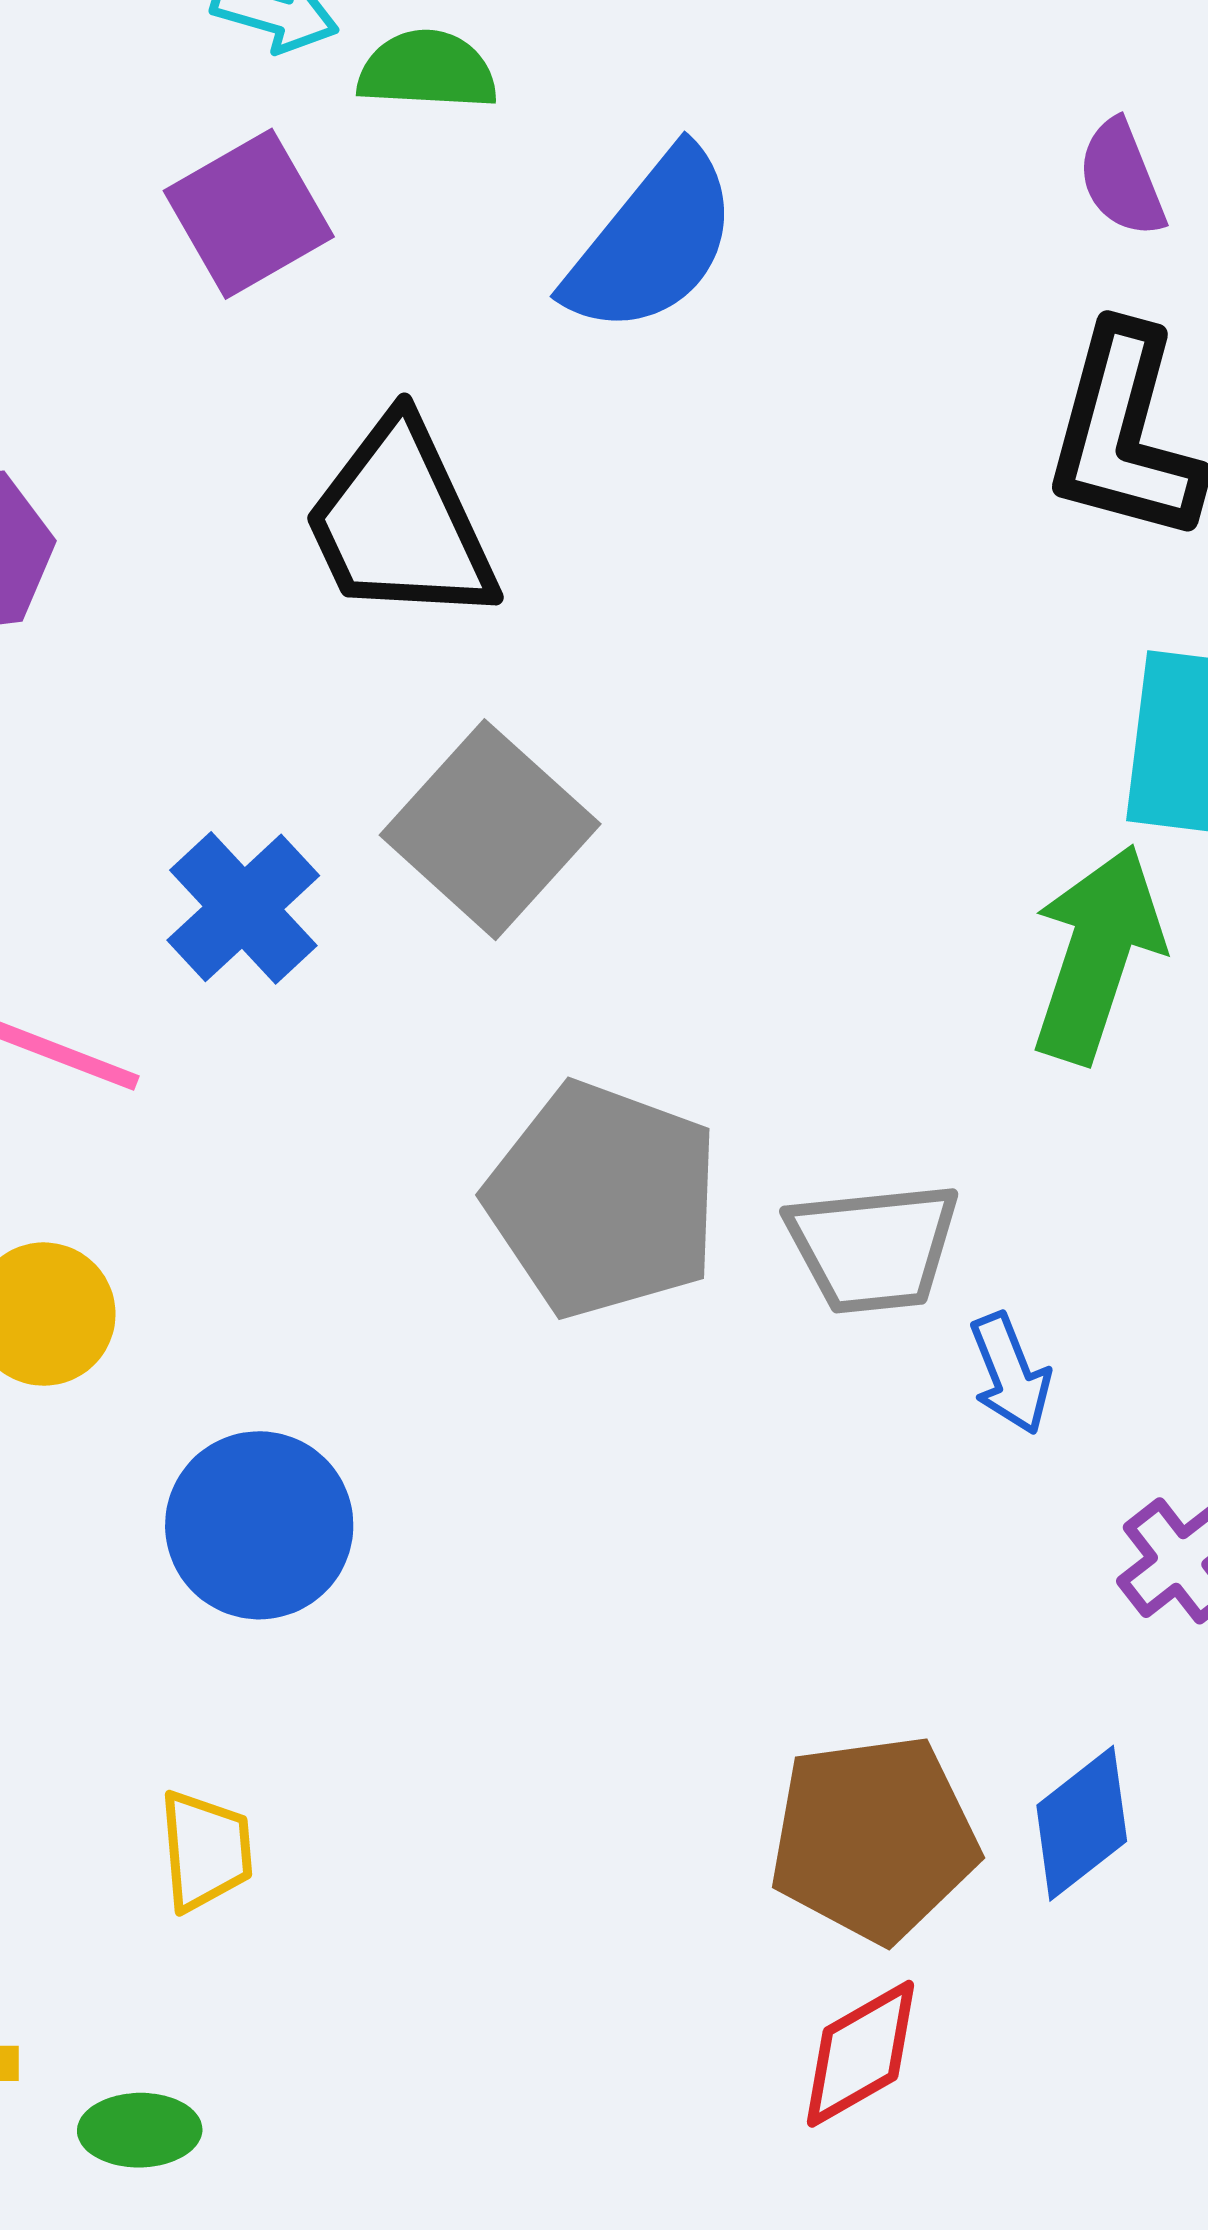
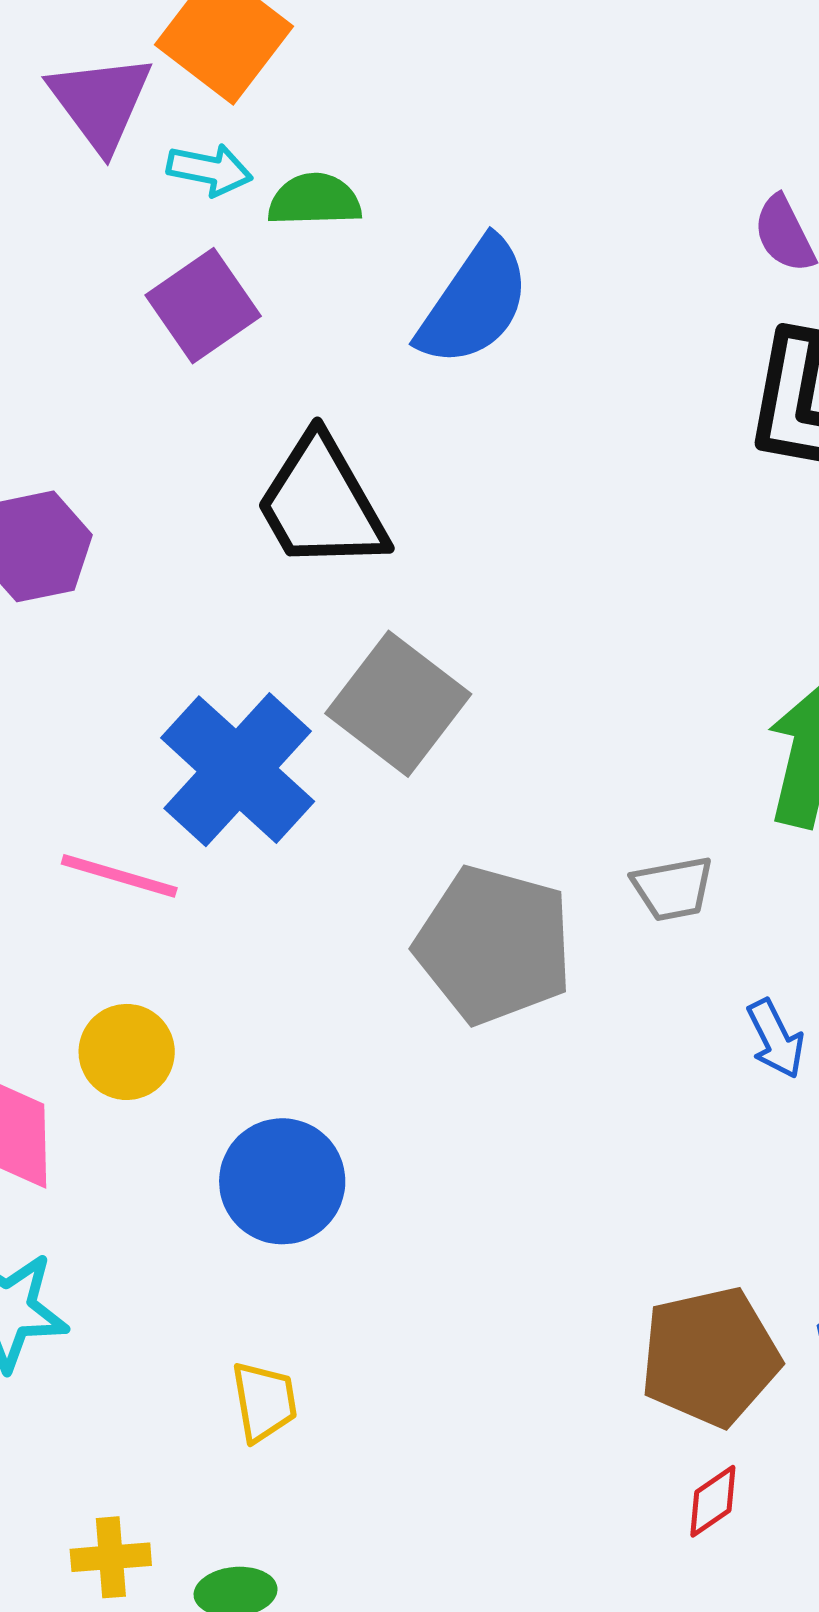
blue cross: (243, 908) -> (238, 770), size x1.5
gray trapezoid: (873, 1247) -> (673, 888), moved, size x0.7
red diamond: (860, 2054) -> (713, 1501), size x0.7

